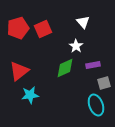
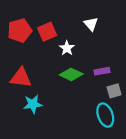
white star: (76, 46) -> (67, 48), moved
green diamond: (65, 68) -> (71, 74), turned 50
red triangle: (19, 71) -> (21, 78), turned 45

